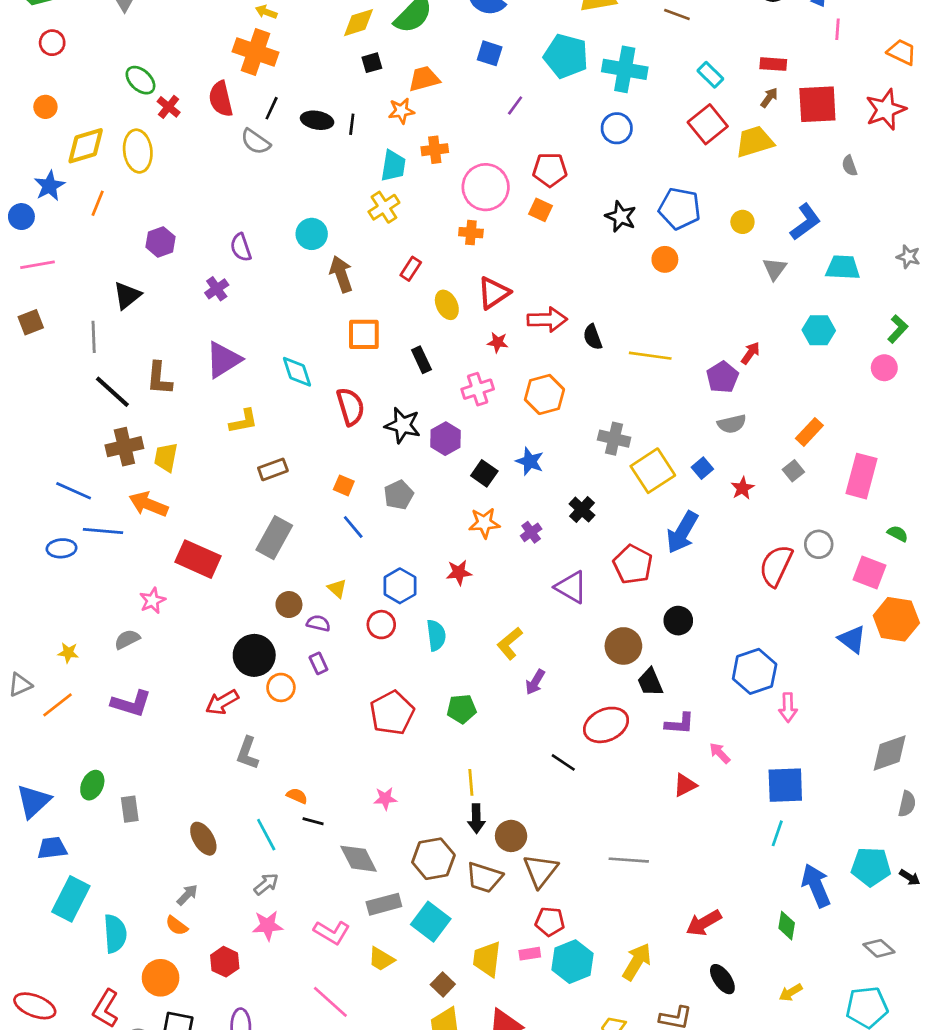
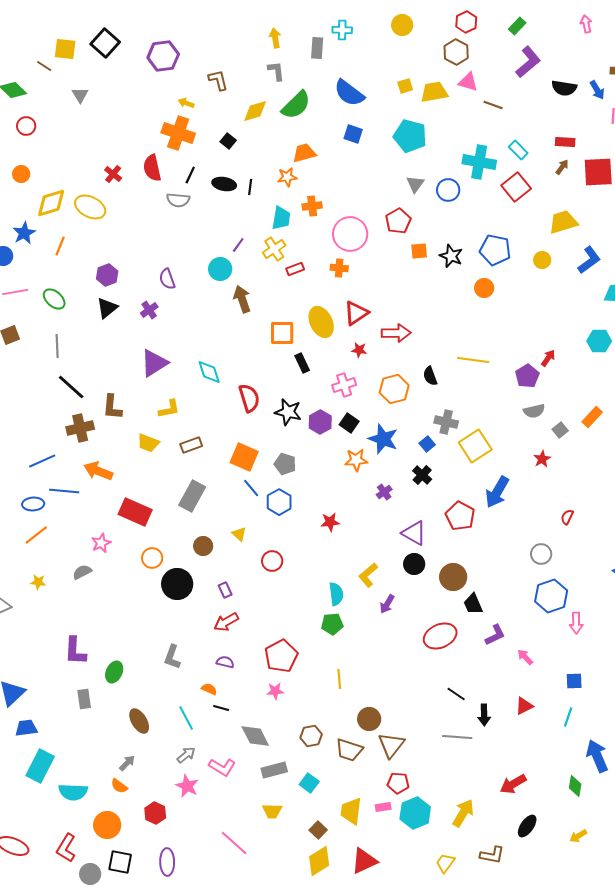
black square: (372, 63) -> (228, 141), moved, turned -35
cyan cross: (625, 69) -> (479, 162), moved
green ellipse: (140, 80) -> (54, 299), moved
purple line: (515, 106) -> (238, 245), moved
gray semicircle: (256, 142) -> (178, 200), turned -30
yellow trapezoid: (755, 142) -> (563, 222), moved
yellow ellipse: (138, 151) -> (90, 207), turned -56
red pentagon: (550, 170) -> (398, 221), turned -30
orange square: (540, 210) -> (419, 251), moved, turned -30
red rectangle: (411, 269) -> (295, 269), moved, turned 36
gray triangle: (775, 269) -> (415, 184), moved
black triangle: (127, 295) -> (107, 308), moved
yellow ellipse: (447, 305) -> (321, 322), size x1.4
orange square: (364, 334) -> (282, 333), moved
black semicircle: (593, 337) -> (430, 376), moved
brown L-shape: (159, 378) -> (112, 407), moved
yellow trapezoid: (166, 457) -> (148, 443), moved, turned -80
blue star: (530, 461) -> (383, 439), size x1.4
blue square: (702, 468) -> (427, 444), moved
gray square: (793, 471) -> (560, 430), moved
black square: (484, 473) -> (349, 423), moved
orange square: (344, 485) -> (244, 457), size x1.8
blue line: (74, 491) -> (42, 461), turned -48
gray pentagon: (399, 495) -> (285, 464), turned -30
orange star: (484, 523) -> (356, 460), moved
gray circle: (819, 544) -> (541, 554), moved
red semicircle: (776, 566) -> (567, 517), size x0.5
blue hexagon: (400, 586) -> (279, 502), moved
black circle: (678, 621) -> (414, 564), moved
purple semicircle: (318, 623) -> (225, 662), moved
cyan semicircle: (436, 635) -> (336, 594), moved
orange circle: (281, 687) -> (152, 558), moved
red arrow: (222, 702) -> (226, 622), moved
purple L-shape: (131, 704) -> (75, 651), moved, turned 76
orange line: (58, 705) -> (36, 535), moved
red pentagon: (392, 713) -> (281, 656), moved
purple L-shape: (680, 724) -> (495, 635), turned -30
black line: (563, 762) -> (456, 694), moved
green ellipse: (92, 785) -> (114, 672), moved
red triangle: (685, 785) -> (524, 706), moved
blue square: (785, 785) -> (574, 681), size x0.6
black arrow: (476, 819) -> (484, 715), moved
brown hexagon: (433, 859) -> (311, 736), size x0.7
cyan square: (431, 922) -> (309, 783), size x0.7
pink star: (268, 926) -> (187, 786), turned 30
pink L-shape: (332, 932) -> (222, 767), moved
cyan semicircle: (115, 934) -> (73, 792), turned 96
yellow trapezoid: (381, 959) -> (272, 811), turned -30
black ellipse: (722, 979) -> (527, 826), turned 70

